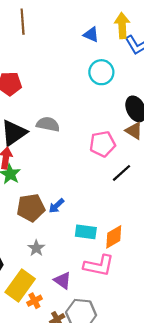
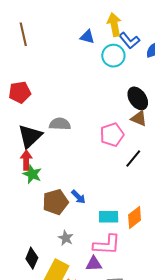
cyan circle: (101, 72) -> (113, 56), moved
blue arrow: (56, 206) -> (78, 197), turned -84
pink L-shape: (99, 266) -> (107, 245), moved
purple triangle: (63, 280) -> (94, 264), turned -30

